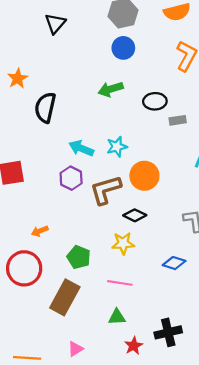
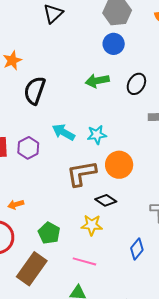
black ellipse: (155, 101) -> (136, 84), moved, turned -65
purple hexagon: (71, 178) -> (28, 148), moved
blue diamond: (174, 263) -> (137, 249), turned -75

